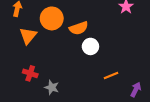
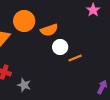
orange line: (111, 76) -> (75, 58), moved

